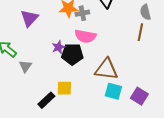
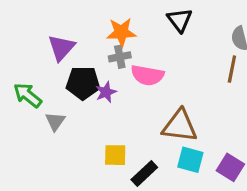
gray cross: (82, 13) -> (120, 57), moved
black pentagon: (72, 54) -> (83, 83), moved
black rectangle: (46, 100) -> (144, 174), moved

